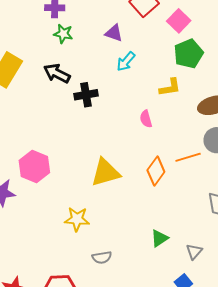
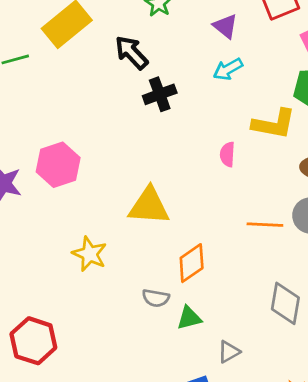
yellow L-shape: (170, 87) -> (274, 124), size x1.4
black cross: (86, 95) -> (160, 94), turned -30
orange diamond: (156, 171) -> (192, 263), moved
gray semicircle: (102, 257) -> (156, 298), moved

